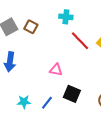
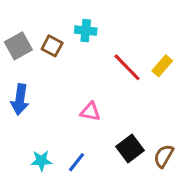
cyan cross: (66, 17) -> (86, 31), moved
black square: (72, 94) -> (130, 148), moved, turned 30

